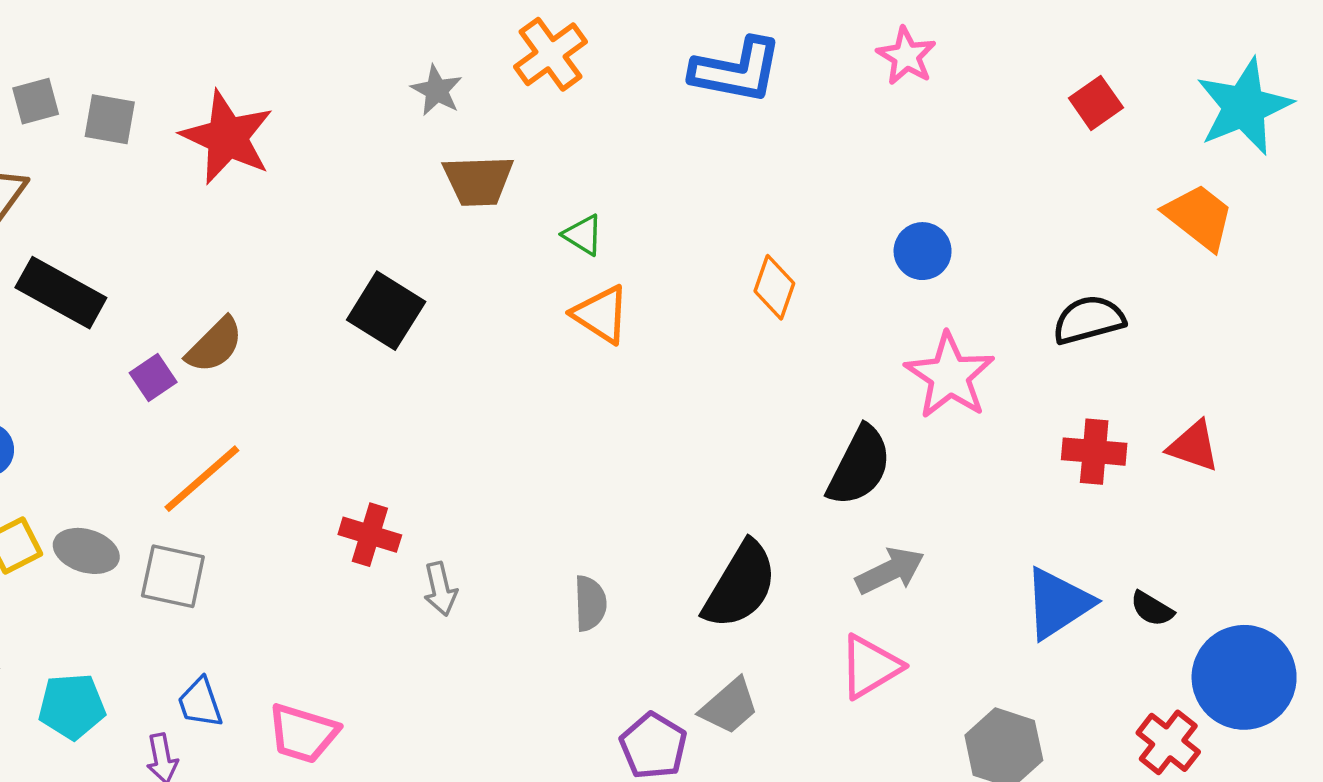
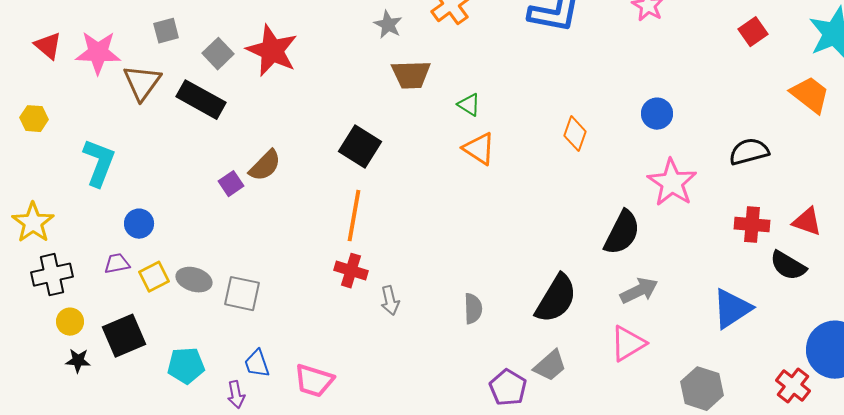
gray square: (110, 119) -> (218, 54), moved, turned 36
black rectangle: (61, 293) -> (201, 100), moved
orange line: (202, 479) -> (354, 216), moved, turned -39
black semicircle: (1152, 609) -> (788, 266), moved, size x1.5

